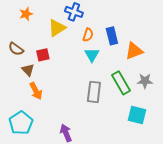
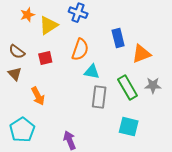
yellow triangle: (57, 28) -> (49, 25), moved
orange semicircle: (88, 35) -> (80, 50), moved, size x1.5
cyan triangle: (92, 55) -> (92, 72), moved, turned -49
brown triangle: (28, 70) -> (15, 74), moved
cyan square: (137, 115) -> (129, 127), moved

